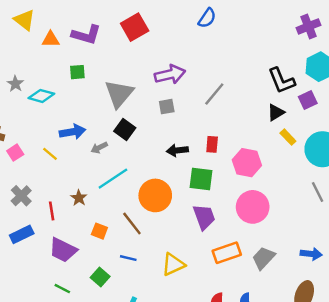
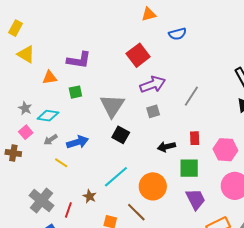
blue semicircle: (207, 18) -> (177, 34), turned 48
red square: (135, 27) -> (138, 55), moved
orange triangle: (51, 39) -> (50, 78), moved
gray arrow: (99, 148) -> (51, 140), moved
pink square: (15, 153) -> (26, 132), moved
gray cross: (21, 196) -> (42, 200), size x1.4
red line: (52, 211) -> (68, 210), turned 35

